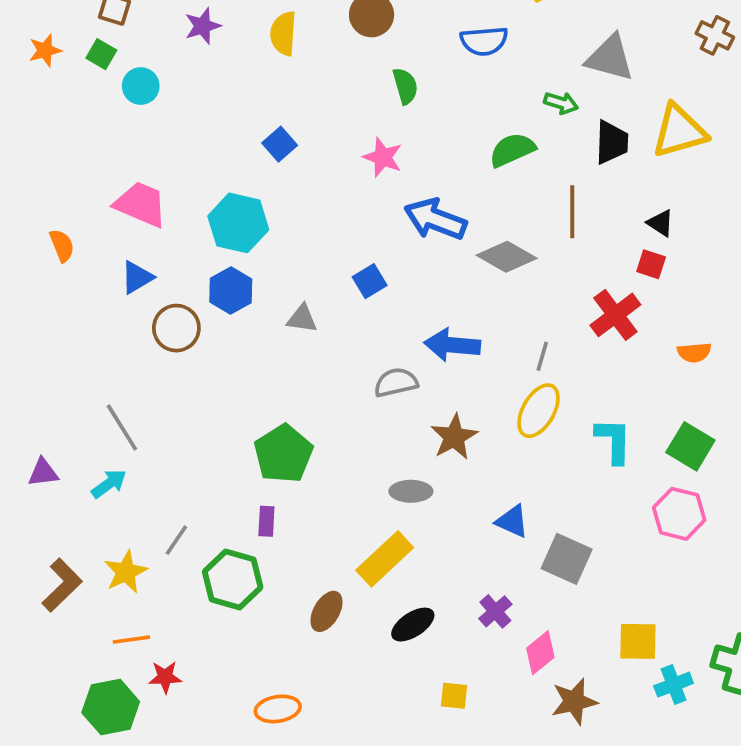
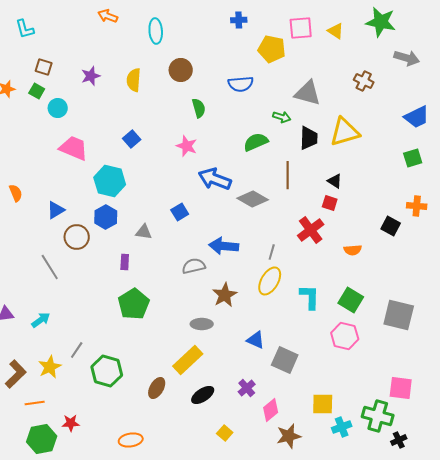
pink trapezoid: (141, 204) -> (74, 148), moved
gray line: (122, 428) -> (50, 267), moved
purple rectangle: (266, 521) -> (125, 262), moved
orange line: (131, 640) -> (35, 403), moved
yellow square: (454, 696) -> (225, 433), turned 35

